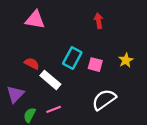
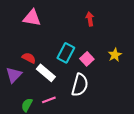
pink square: (95, 65) -> (87, 59), turned 32
purple triangle: (15, 94) -> (14, 75), moved
white semicircle: (104, 100) -> (80, 85), moved, turned 140

